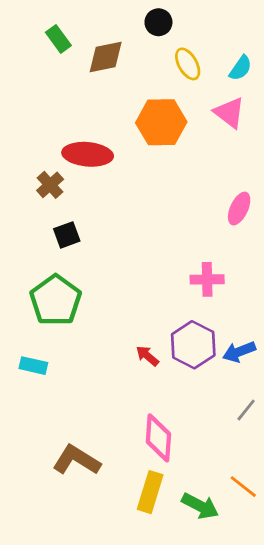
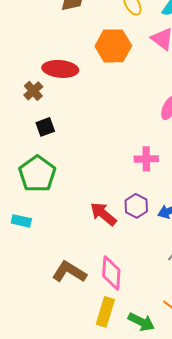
purple hexagon: (193, 345) -> (136, 206), size x0.7
red arrow: (147, 356) -> (103, 214), size x1.6
brown L-shape: (76, 460) -> (69, 272), moved

